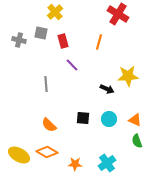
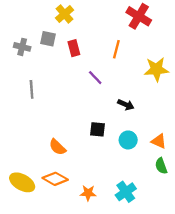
purple line: (72, 65) -> (95, 78), moved
yellow star: (128, 76) -> (156, 69), moved
gray line: (46, 84) -> (32, 89), moved
black square: (83, 118) -> (98, 129), moved

